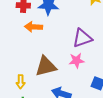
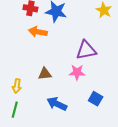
brown triangle: (46, 66) -> (45, 74), size x0.6

